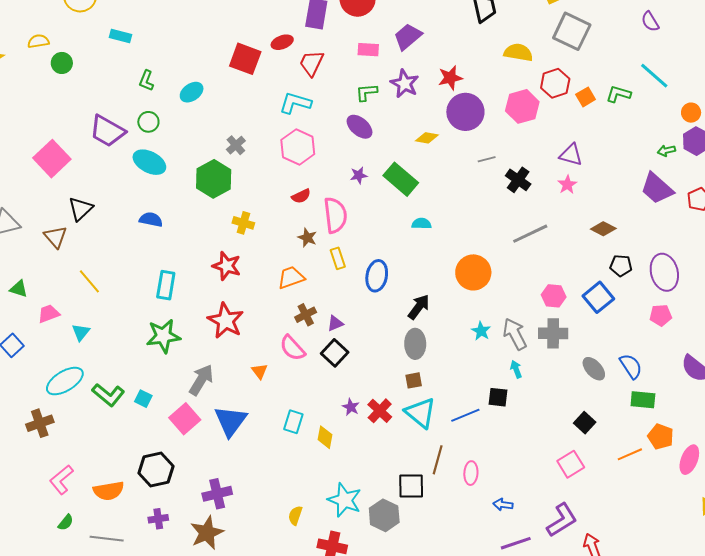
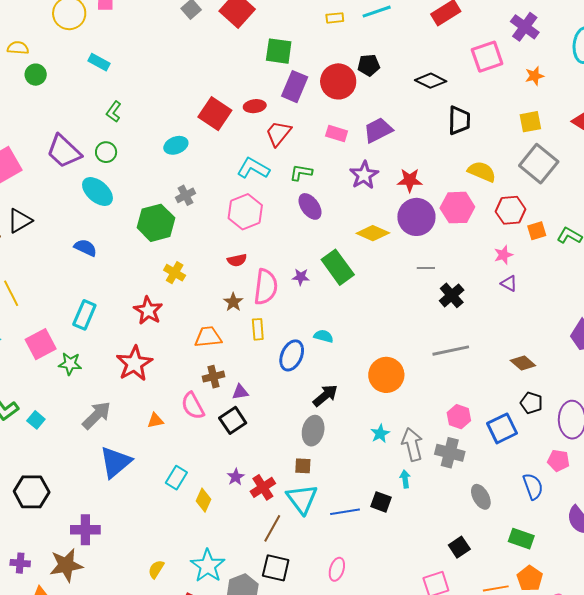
cyan ellipse: (192, 92) -> (176, 145), moved
green L-shape: (366, 92) -> (301, 173), moved
pink hexagon: (522, 106) -> (457, 208), moved
yellow diamond: (427, 138) -> (373, 233), size x1.4
purple triangle: (571, 155) -> (509, 283), size x0.7
purple star: (359, 175) -> (301, 277), moved
pink star: (567, 185) -> (503, 255), moved
cyan semicircle: (421, 224) -> (324, 336), moved
green star: (163, 336) -> (70, 364), size x0.7
blue semicircle: (631, 366) -> (533, 486), moved
orange triangle: (260, 371) -> (155, 421), turned 42
pink square: (185, 419) -> (41, 344), moved
brown line: (438, 460) -> (272, 528), moved
purple cross: (158, 519) -> (20, 563), moved

